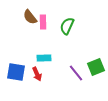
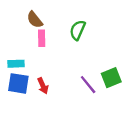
pink rectangle: (43, 22) -> (42, 38), moved
cyan rectangle: (44, 58) -> (16, 64), moved

